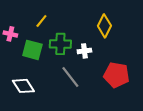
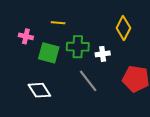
yellow line: (41, 21) -> (58, 23), turned 56

